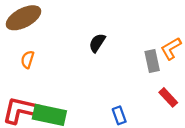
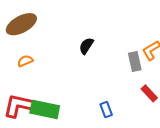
orange semicircle: (28, 59) -> (25, 61), turned 49

